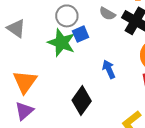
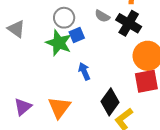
blue arrow: (109, 69) -> (84, 71), moved
orange triangle: (25, 82) -> (59, 107), moved
black diamond: (82, 101) -> (110, 102), moved

